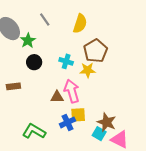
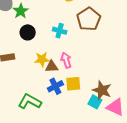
yellow star: (88, 70) -> (42, 59), moved
pink arrow: (72, 91) -> (66, 60), size x0.7
blue cross: (68, 122) -> (55, 86), moved

